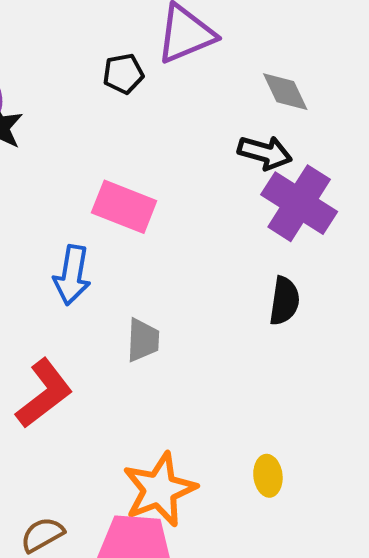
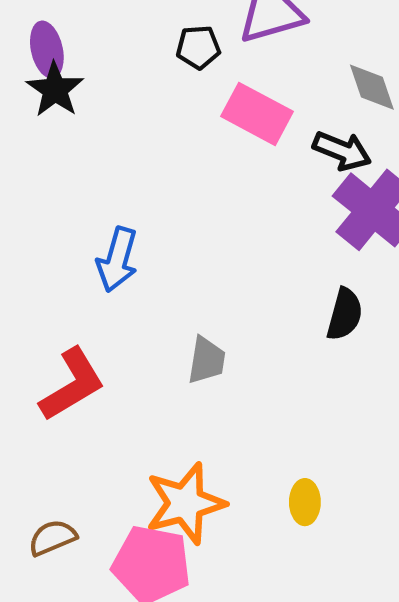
pink rectangle: (124, 207) -> (257, 114), moved
gray trapezoid: (143, 340) -> (207, 360), moved

